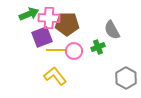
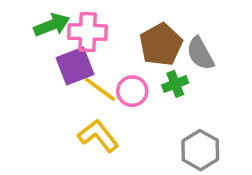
brown pentagon: (67, 24) -> (161, 45), moved, turned -30
yellow line: (56, 50) -> (100, 89), turned 36
gray hexagon: (126, 78) -> (200, 150), moved

